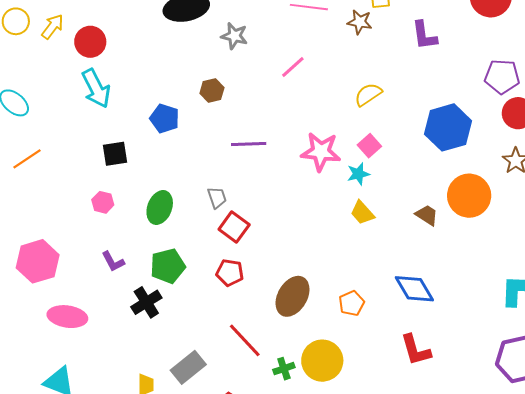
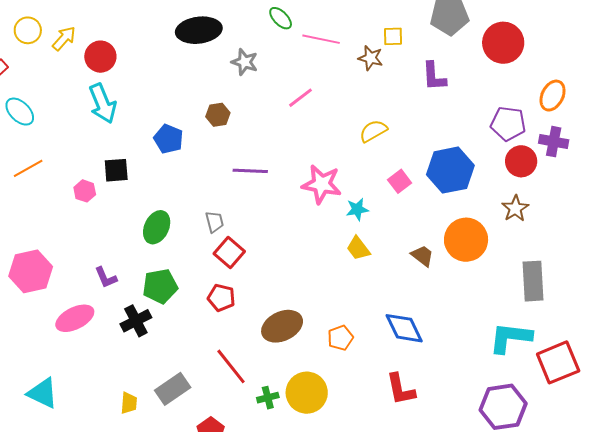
pink square: (369, 146) -> (400, 181), moved
pink hexagon: (103, 202) -> (85, 191), moved
brown ellipse: (293, 296) -> (282, 326), turned 30
pink ellipse: (67, 317) -> (75, 318), moved, turned -39

